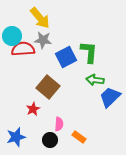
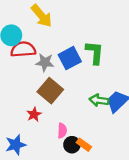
gray star: (43, 40) -> (45, 62), moved
green arrow: (95, 80) -> (99, 100), moved
black circle: (50, 140) -> (72, 145), moved

